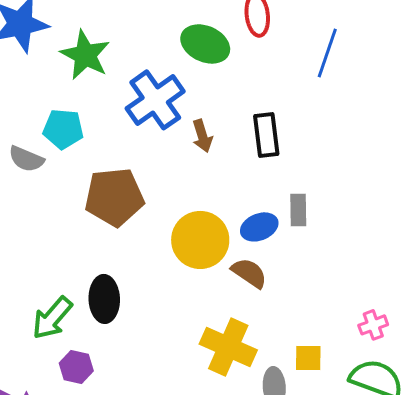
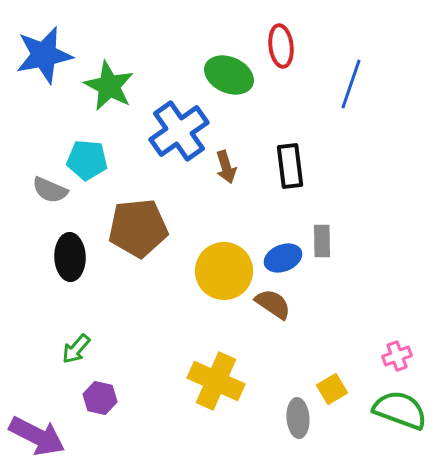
black ellipse: (104, 299) -> (70, 257), moved
green arrow: (52, 318) -> (76, 349), size x0.7
yellow cross: (228, 347) -> (216, 381), moved
yellow square: (308, 358) -> (332, 389), turned -32

